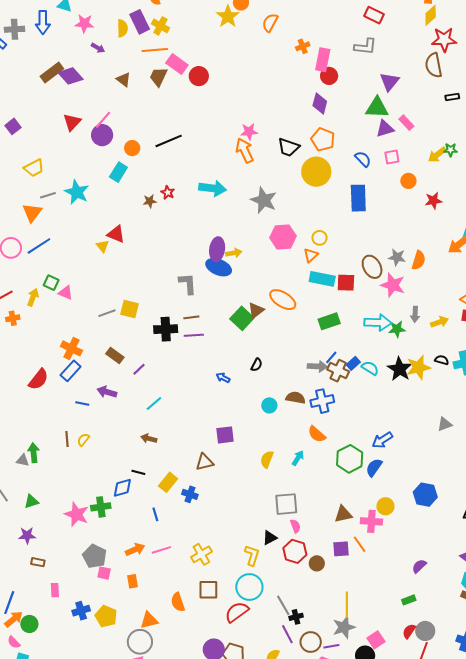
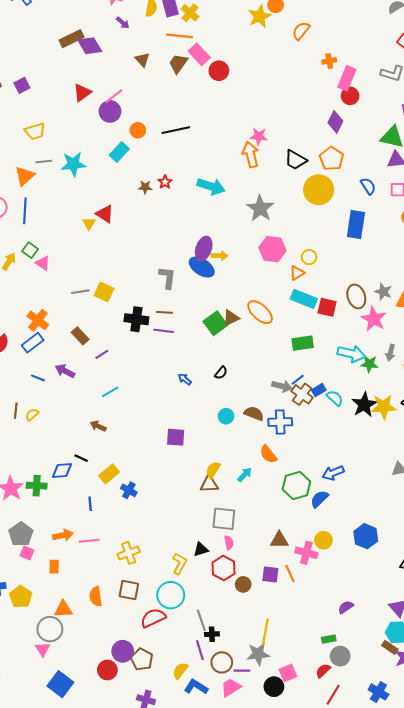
cyan star: (77, 192) -> (73, 164), turned 30
blue line: (39, 246) -> (25, 211), turned -65
brown triangle: (205, 462) -> (209, 484), moved
gray circle: (425, 631) -> (340, 656), moved

